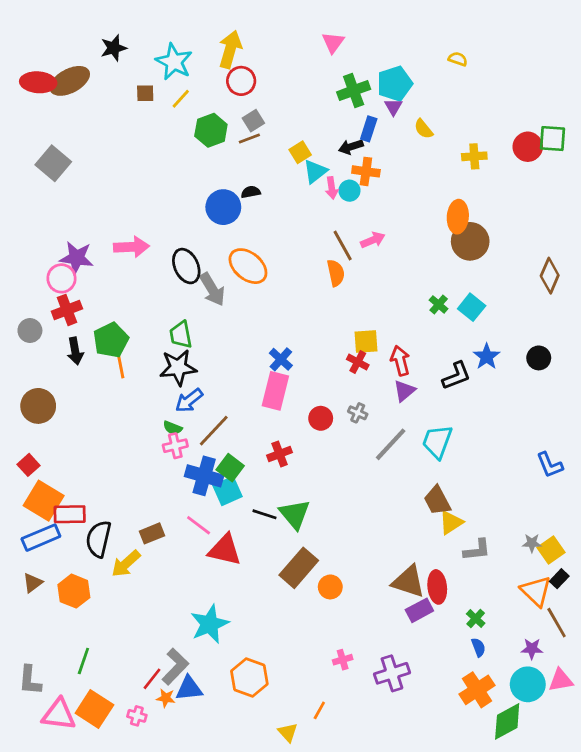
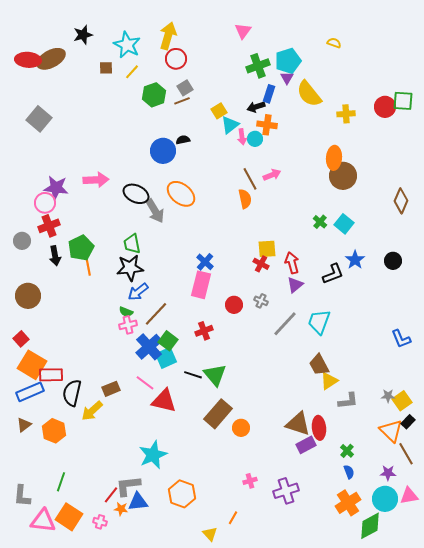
yellow semicircle: (424, 129) -> (309, 94), size x1.8
black ellipse: (186, 266) -> (136, 194), turned -40
blue cross: (204, 476) -> (149, 347), turned 32
gray L-shape: (175, 667) -> (128, 486), turned -140

